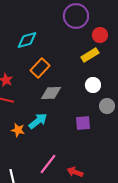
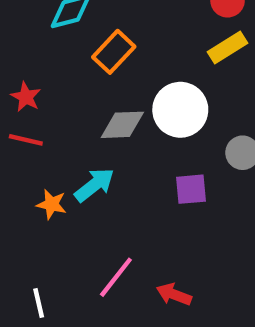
yellow rectangle: (90, 55) -> (228, 48), moved
orange rectangle: (40, 68) -> (114, 52), moved
white circle: (93, 85) -> (180, 110), moved, size x1.6

